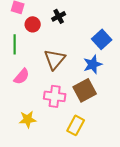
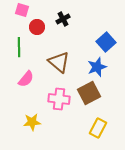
brown triangle: (55, 59) -> (59, 62), turned -30
yellow rectangle: (76, 125) -> (98, 128), moved

